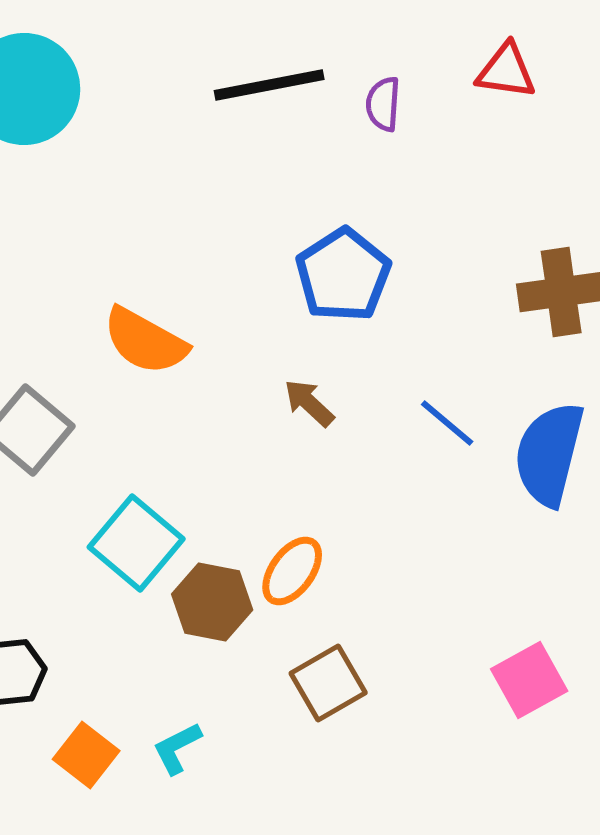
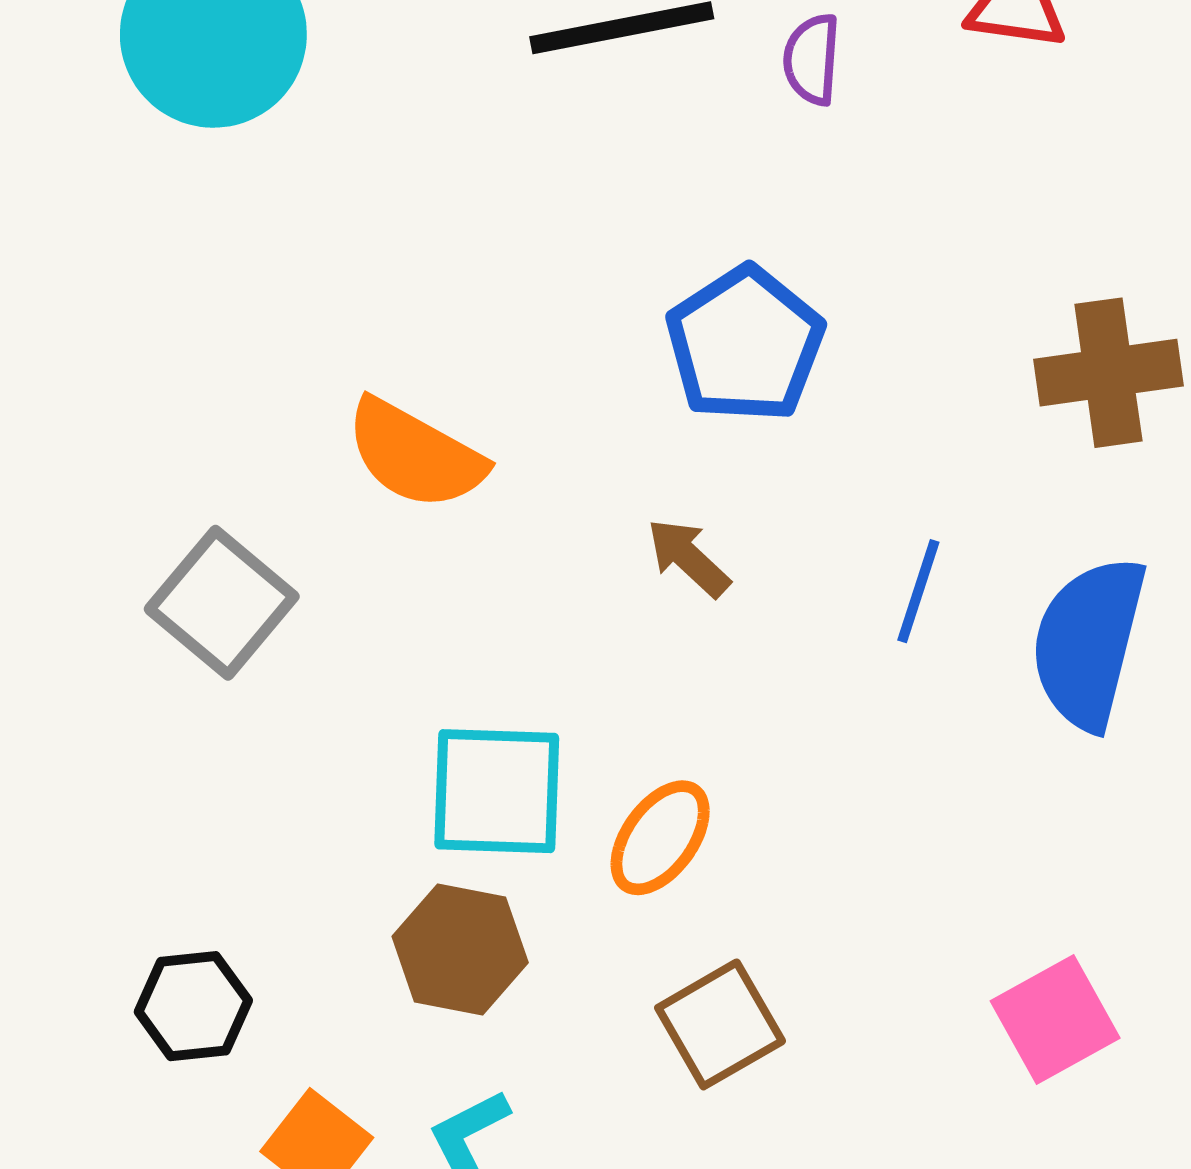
blue line: (447, 423) -> (918, 591), turned 68
cyan square: (136, 543) -> (497, 791), moved, turned -38
brown hexagon: (212, 602) -> (460, 949), moved

